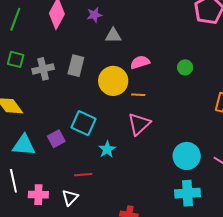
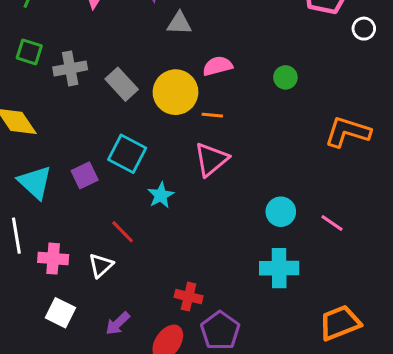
gray rectangle: (76, 66) -> (122, 84), moved, turned -60
cyan triangle: (24, 145) -> (35, 182), turned 35
cyan circle: (187, 156) -> (281, 212), size x0.7
red line: (83, 175) -> (123, 232), turned 48

